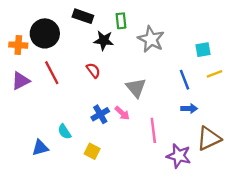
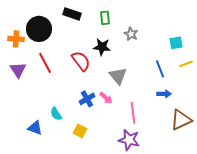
gray star: (151, 39) -> (131, 34), size x0.6
black star: (104, 40) -> (102, 47), moved
red semicircle: (93, 70) -> (81, 61), size x1.5
purple triangle: (21, 81) -> (18, 70), turned -36
blue triangle: (40, 148) -> (35, 128), turned 35
purple star: (179, 156) -> (129, 140), moved

